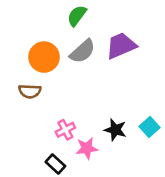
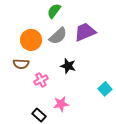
pink cross: (65, 130) -> (41, 80), moved
black star: (115, 130) -> (68, 66), moved

